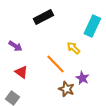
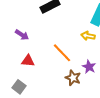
yellow arrow: (73, 48) -> (88, 36), moved, turned -32
red triangle: (21, 72) -> (28, 61), turned -32

